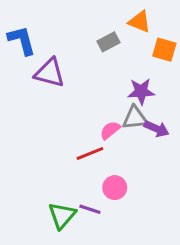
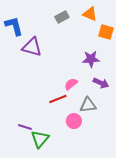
gray rectangle: (109, 42) -> (62, 17), moved
gray triangle: (135, 118) -> (88, 105), moved
purple line: (90, 209) -> (25, 127), moved

